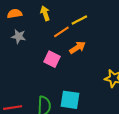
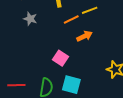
pink square: (52, 59) -> (61, 58), moved

